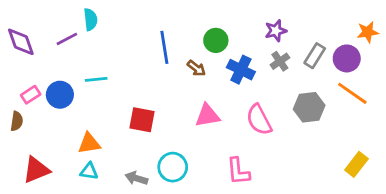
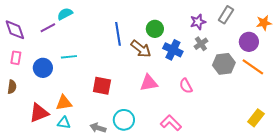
cyan semicircle: (91, 19) -> (65, 14), turned -112
gray rectangle: (315, 56) -> (226, 15), moved
brown arrow: (196, 68) -> (141, 49), size x1.5
pink rectangle: (31, 95) -> (16, 58), moved, turned -48
gray hexagon: (309, 107) -> (224, 64), moved
pink semicircle: (259, 120) -> (186, 86), size x0.7
red triangle: (36, 170) -> (39, 113), moved
pink L-shape: (238, 171) -> (171, 123), turned 140

